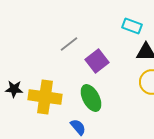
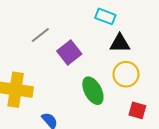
green ellipse: (91, 98) -> (93, 91), moved

